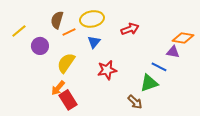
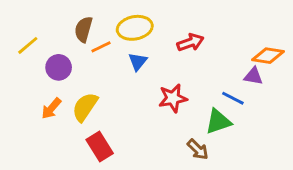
yellow semicircle: (66, 63) -> (85, 107), moved
red star: (107, 70) -> (173, 98), moved
orange arrow: (58, 88) -> (51, 108), moved

